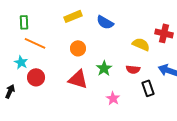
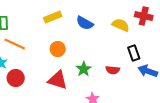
red cross: (164, 33) -> (144, 16), moved
yellow semicircle: (141, 44) -> (121, 25), moved
black rectangle: (148, 88) -> (134, 53), moved

